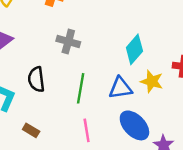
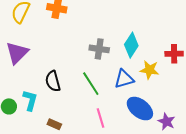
gray cross: (68, 41) -> (99, 49), moved
green line: (81, 88) -> (91, 84), turned -35

